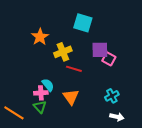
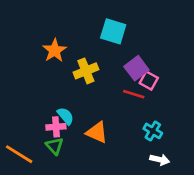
purple square: (100, 50) -> (136, 68), turned -36
red line: (74, 69) -> (134, 94), moved
cyan cross: (112, 96) -> (153, 131), turned -32
orange triangle: (71, 97) -> (97, 132), turned -30

